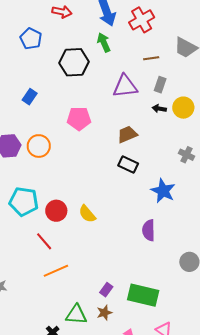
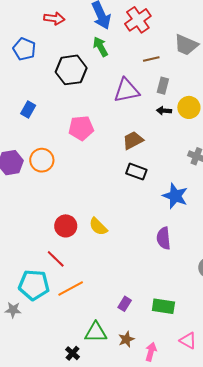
cyan pentagon: (24, 201) -> (34, 285), moved
green rectangle: (143, 295) -> (163, 306), size x0.7
brown star: (104, 313) -> (126, 339), moved

